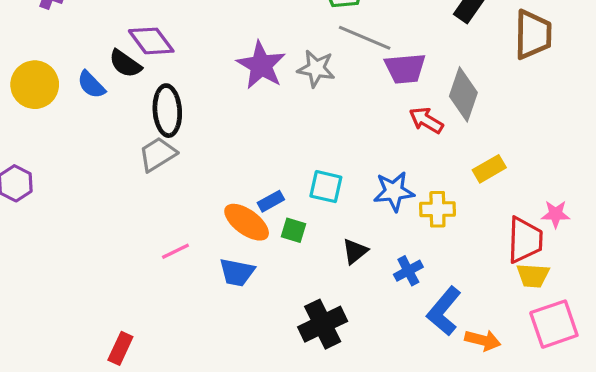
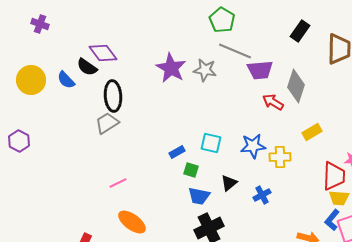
orange ellipse: (247, 222) -> (132, 222), moved
blue trapezoid: (237, 272) -> (199, 196), moved
blue L-shape: (444, 311) -> (332, 220), moved, size x0.7

